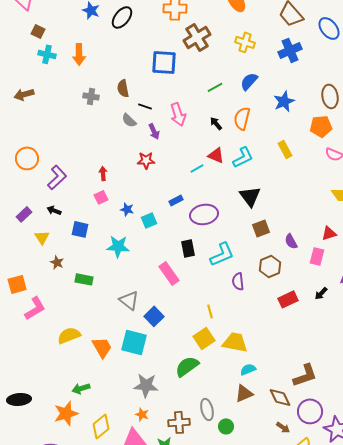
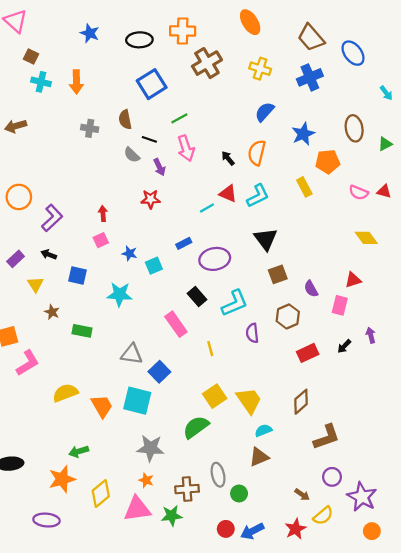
black ellipse: (122, 17) -> (139, 40), moved, turned 50
blue square: (164, 62) -> (152, 84), moved, turned -36
green line: (215, 87) -> (179, 118), moved
orange pentagon: (321, 126) -> (328, 162), moved
black rectangle: (188, 248) -> (197, 297), turned -30
gray triangle: (129, 300) -> (132, 354), turned -30
yellow line: (210, 311) -> (210, 349), moved
yellow trapezoid: (235, 342) -> (249, 401), turned 44
brown diamond: (280, 397) -> (301, 402), moved, turned 75
purple circle: (310, 411) -> (332, 477), size x0.7

